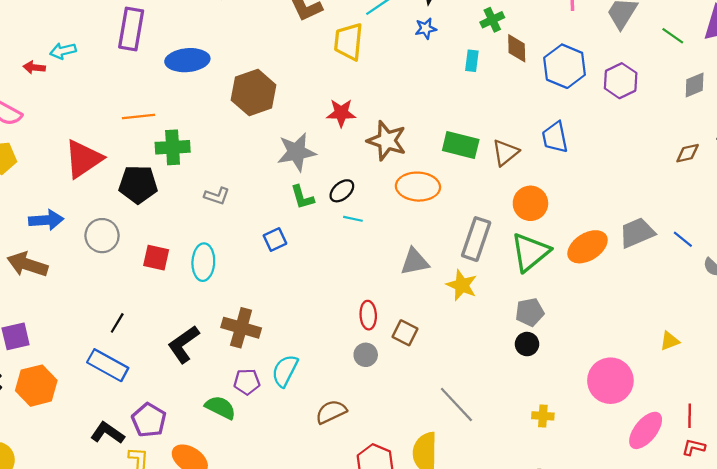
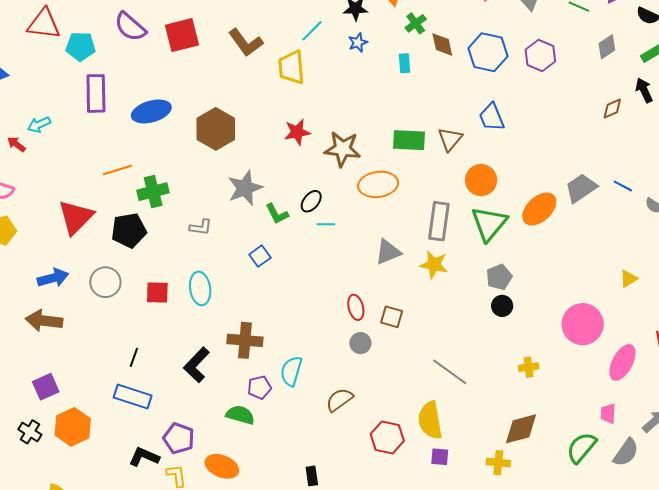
red arrow: (34, 67) -> (16, 144), turned 42
gray star: (296, 152) -> (245, 188), moved

